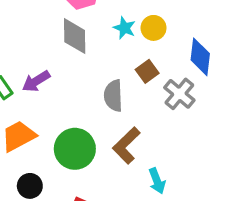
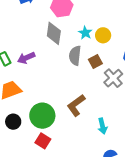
gray semicircle: (113, 96) -> (75, 56), moved
green circle: (75, 149) -> (42, 116), moved
cyan arrow: (157, 181) -> (102, 126), moved

